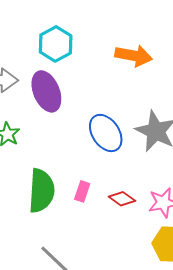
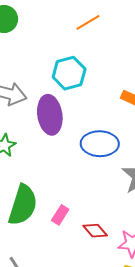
blue ellipse: (106, 133) -> (100, 144), moved, turned -69

